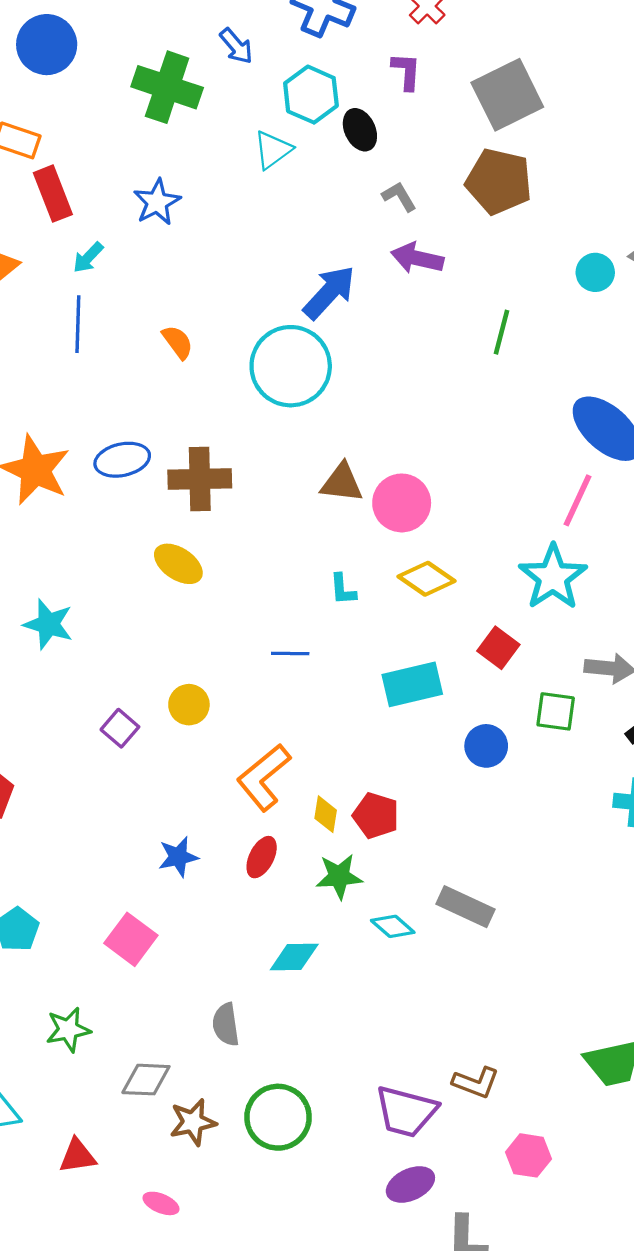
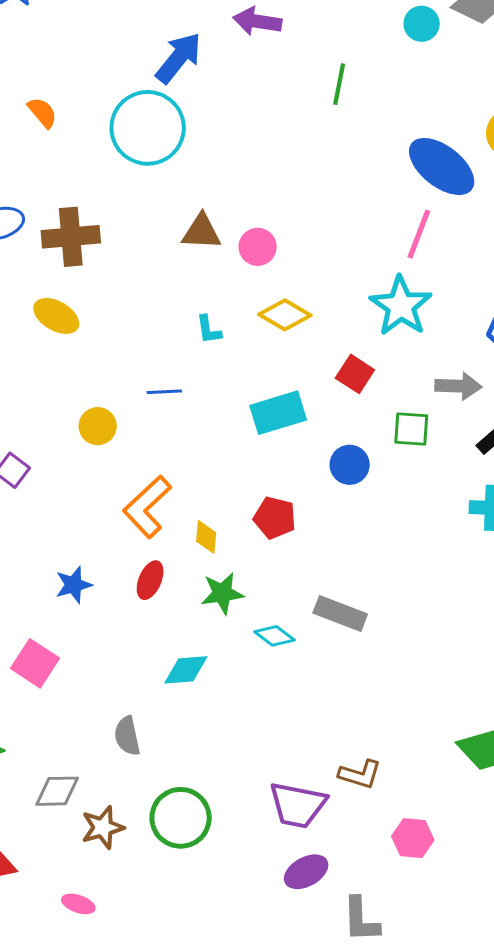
pink circle: (402, 503) -> (258, 247), size x0.7
yellow circle: (189, 705) -> (98, 426), moved
red pentagon: (376, 815) -> (275, 518), moved

